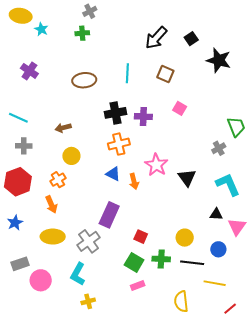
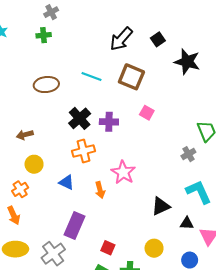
cyan line: (127, 73) -> (92, 77), turned -72
brown square: (165, 74) -> (131, 77), size x1.4
black cross: (115, 113) -> (80, 118), turned -30
blue triangle: (113, 174) -> (66, 182), moved
black triangle: (187, 178) -> (161, 206), moved, turned 42

